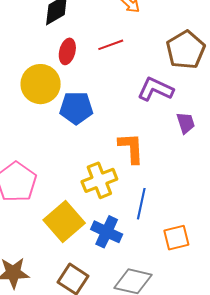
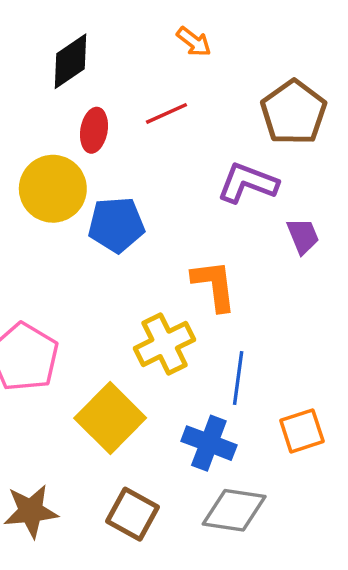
blue cross: (107, 232) -> (209, 443), moved

